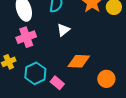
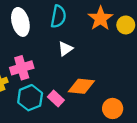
pink cross: (26, 37) -> (22, 68), moved
pink rectangle: (57, 83) -> (56, 98), moved

